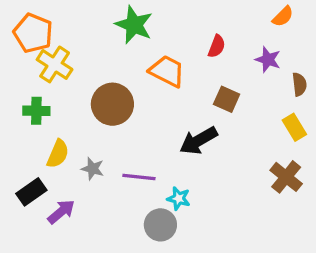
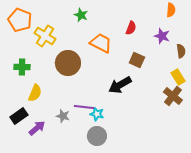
orange semicircle: (283, 17) -> (171, 10), turned -40
green star: (134, 25) -> (81, 15), size x0.6
yellow cross: (55, 64) -> (45, 36), moved
gray star: (93, 169) -> (63, 116), moved
brown cross: (286, 177) -> (173, 96), moved
cyan star: (179, 198) -> (97, 114), moved

